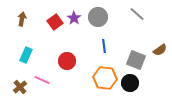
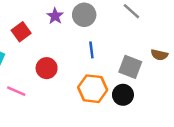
red square: (55, 22) -> (21, 32), moved
brown semicircle: (160, 50) -> (159, 55), turned 48

